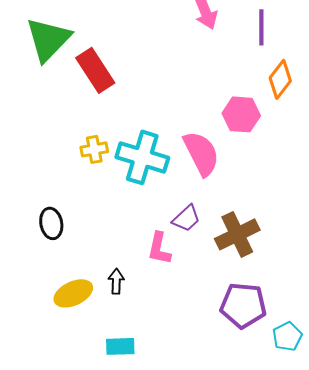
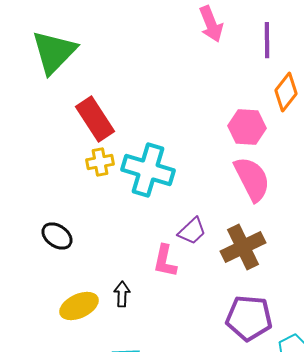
red rectangle: (95, 70) -> (95, 119), moved
pink semicircle: (201, 153) -> (252, 179), moved
black ellipse: (51, 223) -> (57, 236), turned -44

